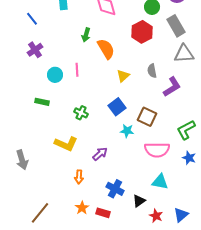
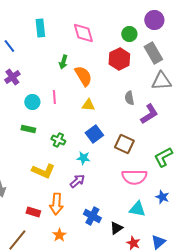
yellow triangle: (123, 76) -> (88, 105), moved, turned 48
green rectangle: (42, 102) -> (28, 129), moved
cyan star: (127, 131) -> (83, 158), moved
blue star: (189, 158) -> (162, 197), moved
orange arrow: (79, 177) -> (56, 204), size x1.5
red rectangle: (103, 213) -> (33, 212), moved

